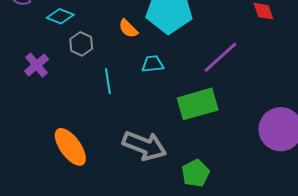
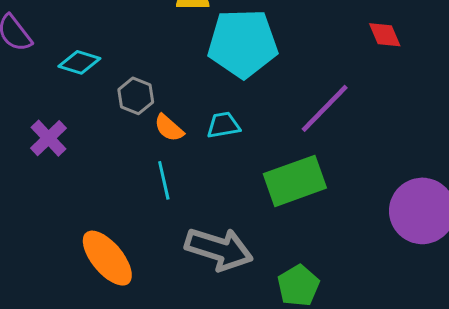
orange semicircle: (128, 29) -> (169, 128), moved
gray hexagon: (81, 44) -> (136, 96), moved
cyan line: (108, 81) -> (164, 180), moved

